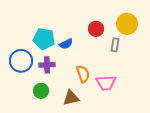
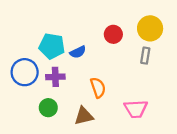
gray rectangle: (115, 45) -> (145, 56), moved
pink trapezoid: (106, 83) -> (136, 109), moved

